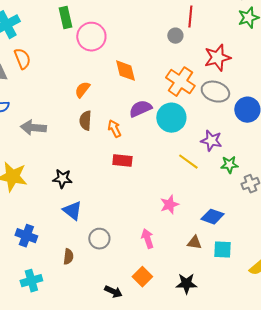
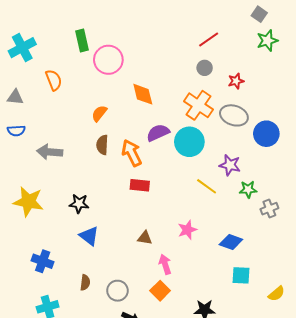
red line: (190, 17) -> (209, 39), turned 50
gray circle: (175, 36) -> (205, 68), moved
red star: (217, 58) -> (236, 81), size x0.6
orange semicircle: (22, 59) -> (54, 80), moved
orange arrow: (114, 129) -> (132, 153), size x1.5
gray circle: (99, 239) -> (117, 291), moved
brown triangle: (194, 243) -> (145, 238), moved
orange square: (142, 277) -> (160, 291), moved

